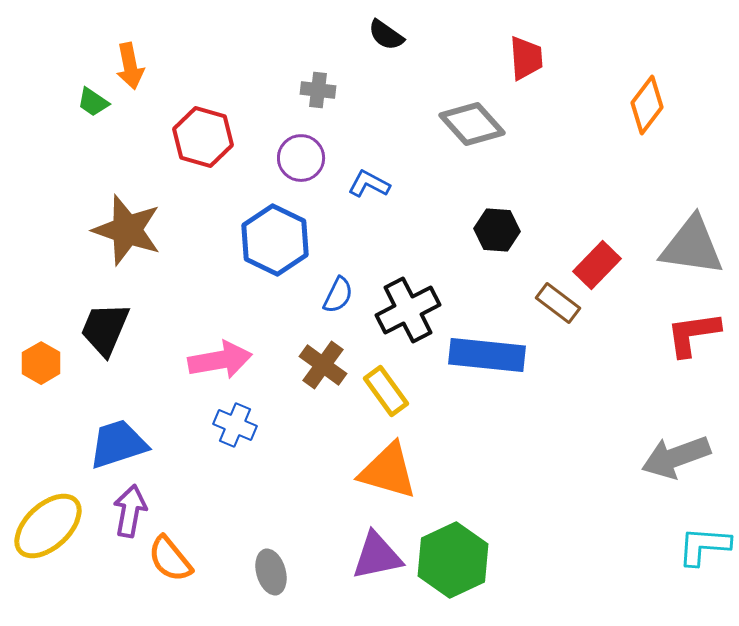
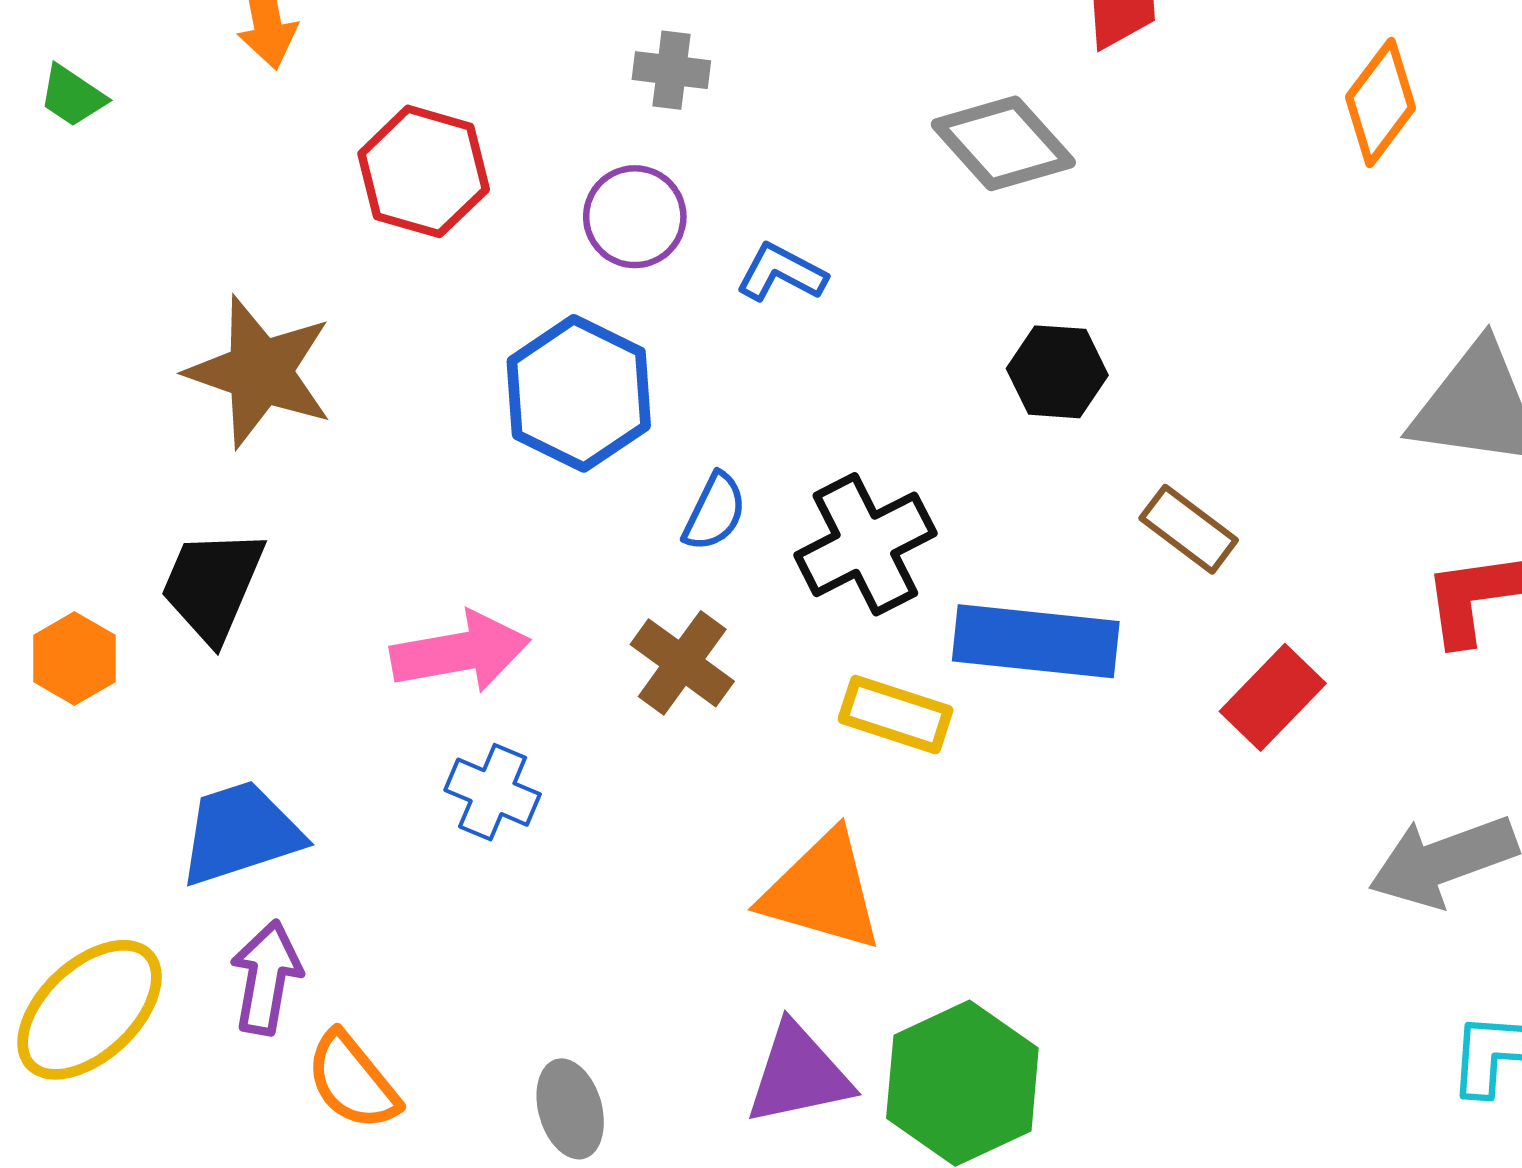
green trapezoid: (93, 102) -> (72, 96), moved
red rectangle: (597, 265) -> (1273, 697), moved
yellow rectangle: (386, 391) -> (896, 715), moved, turned -36

